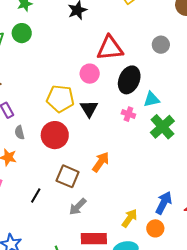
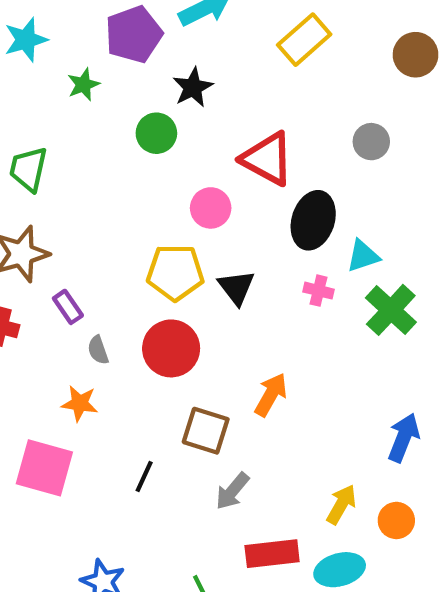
green circle: (22, 33) -> (156, 133), moved
red triangle: (110, 48) -> (267, 159), turned 40
pink circle: (90, 74) -> (211, 208), moved
blue arrow: (164, 203) -> (404, 438), moved

